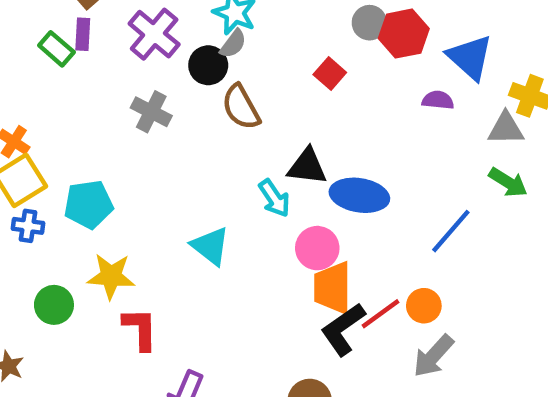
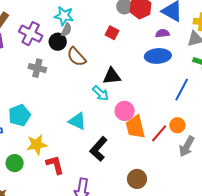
blue ellipse: (359, 195) -> (158, 56), moved
black L-shape: (343, 329) -> (99, 149), moved

